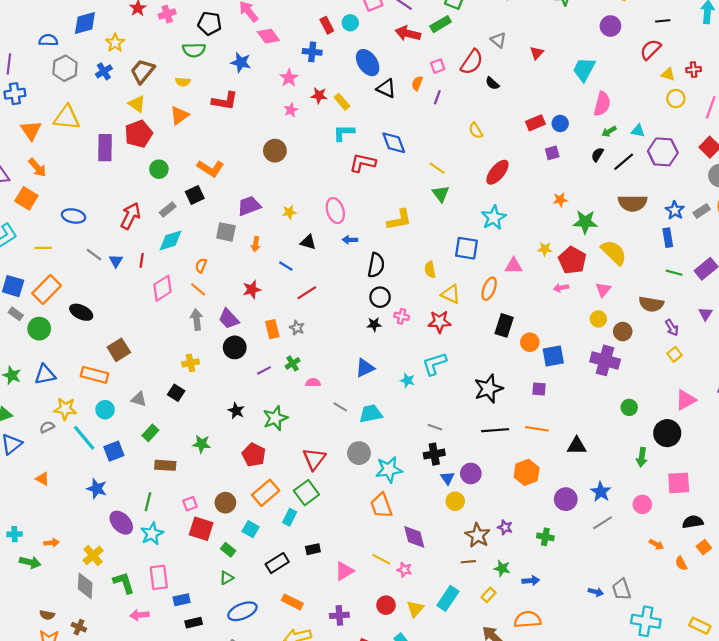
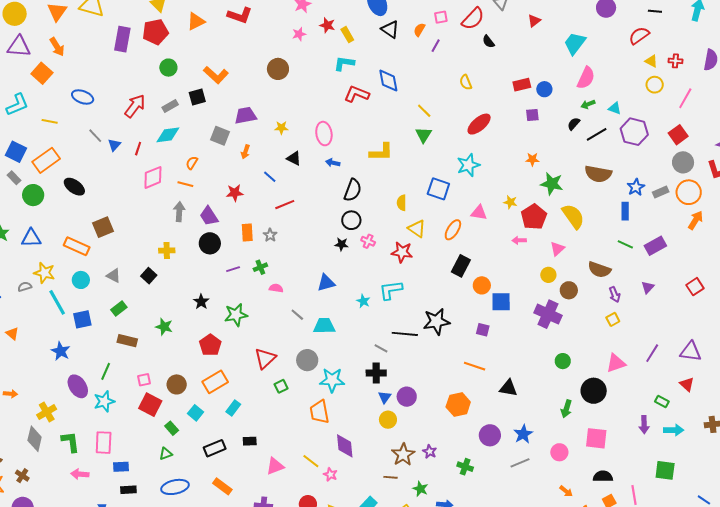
orange line: (198, 289) -> (185, 184), turned -35
black line: (495, 430) -> (405, 334), moved
green square: (306, 493) -> (281, 386), moved, size x0.6

